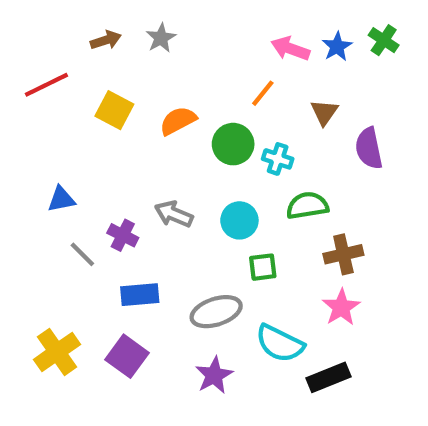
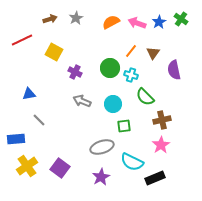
orange line: (263, 93) -> (131, 51), moved
orange semicircle: (178, 121) -> (111, 22), moved
green semicircle: (307, 206) -> (145, 97), turned -126
purple cross: (123, 235) -> (75, 72), moved
blue rectangle: (140, 295) -> (16, 139), moved

